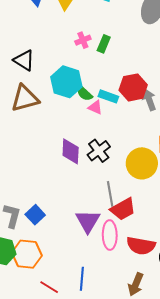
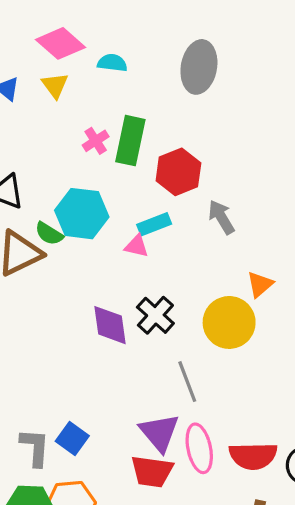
green rectangle: (104, 44) -> (130, 141), size x1.6
red hexagon: (133, 87) -> (178, 172), moved
green semicircle: (84, 93) -> (49, 234), moved
cyan rectangle: (108, 96) -> (154, 224), turned -30
red trapezoid: (123, 209) -> (152, 472), moved, turned 48

